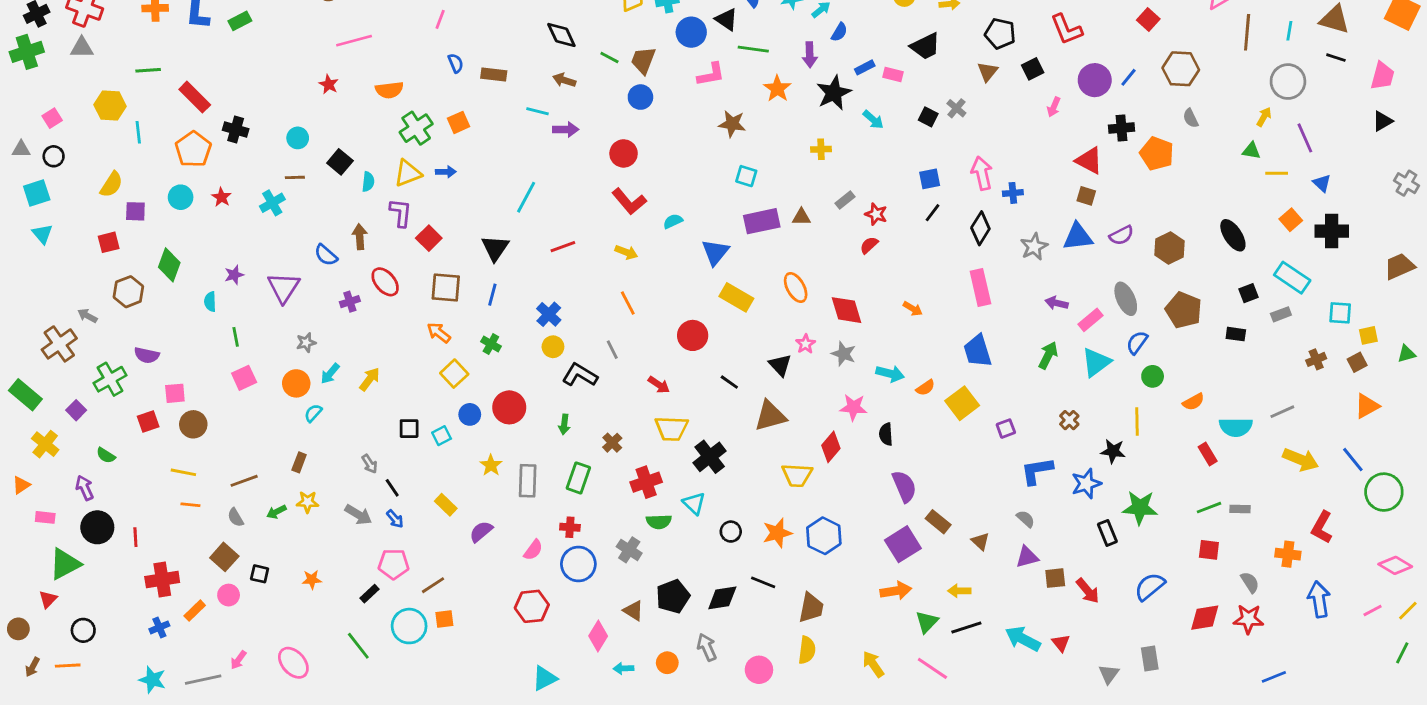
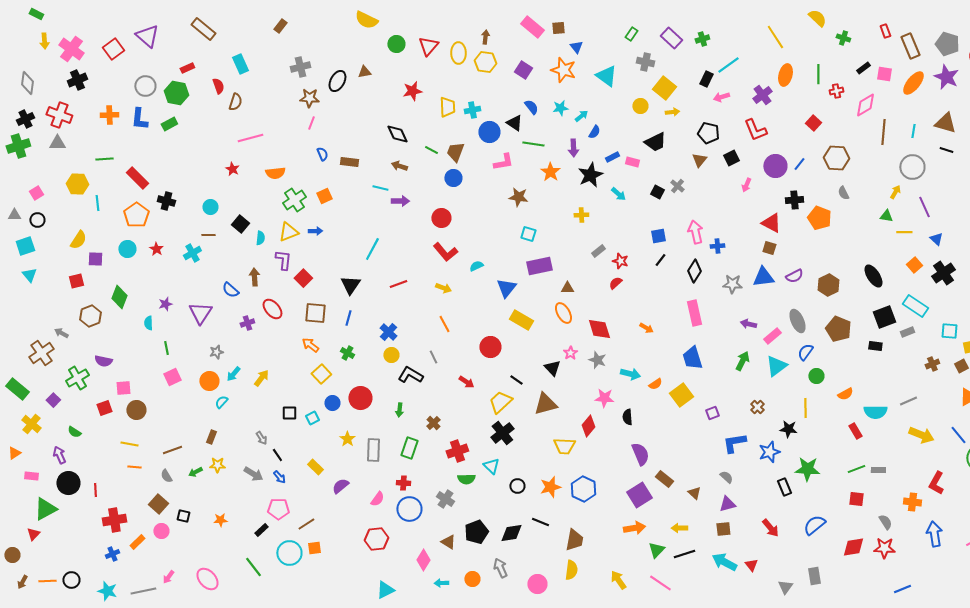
brown triangle: (801, 217) -> (567, 288), moved
black cross: (1332, 231) -> (943, 273), turned -35
gray star: (1034, 247) -> (732, 284), turned 30
black square: (1248, 293) -> (884, 317), size x1.6
yellow trapezoid: (671, 429) -> (500, 402), moved, turned 135
brown square: (1055, 578) -> (723, 529), moved
black circle: (83, 630) -> (71, 580), moved

